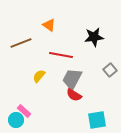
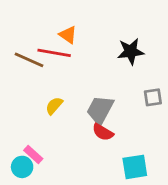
brown line: (21, 43) -> (29, 60), turned 45
red line: (61, 55) -> (54, 53), moved
gray square: (110, 70) -> (153, 97), turned 32

